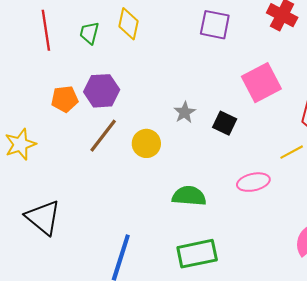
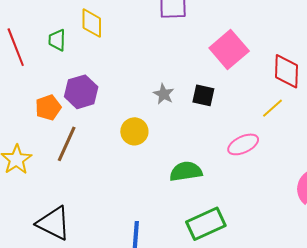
brown line: (103, 136) -> (67, 144), moved

